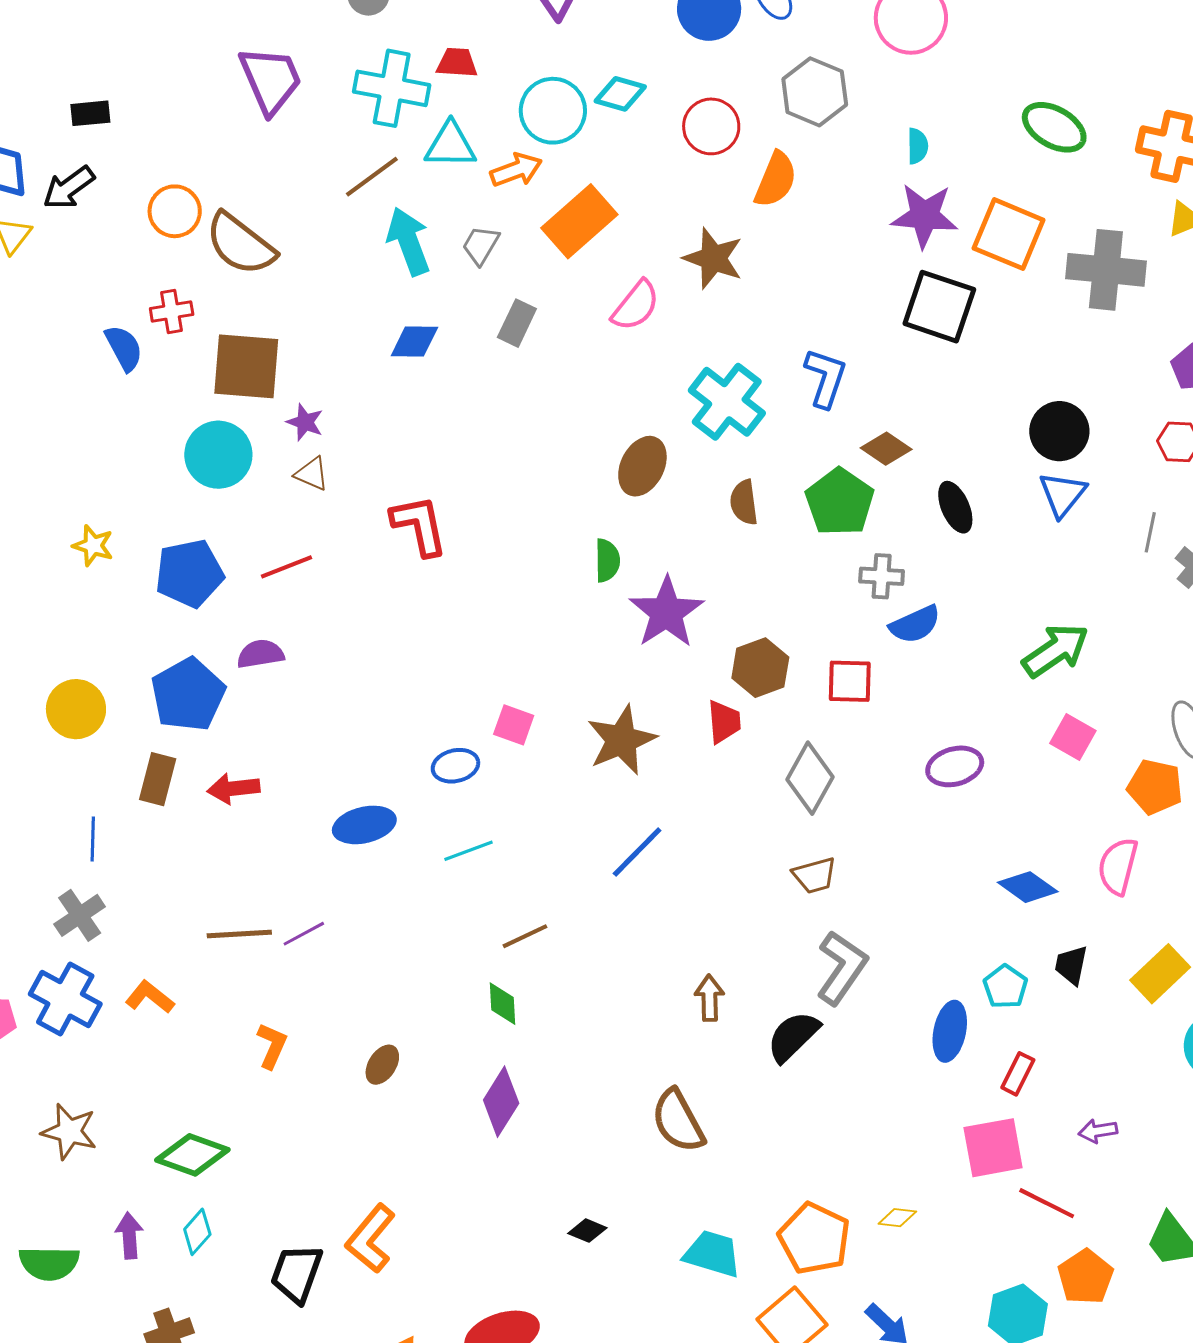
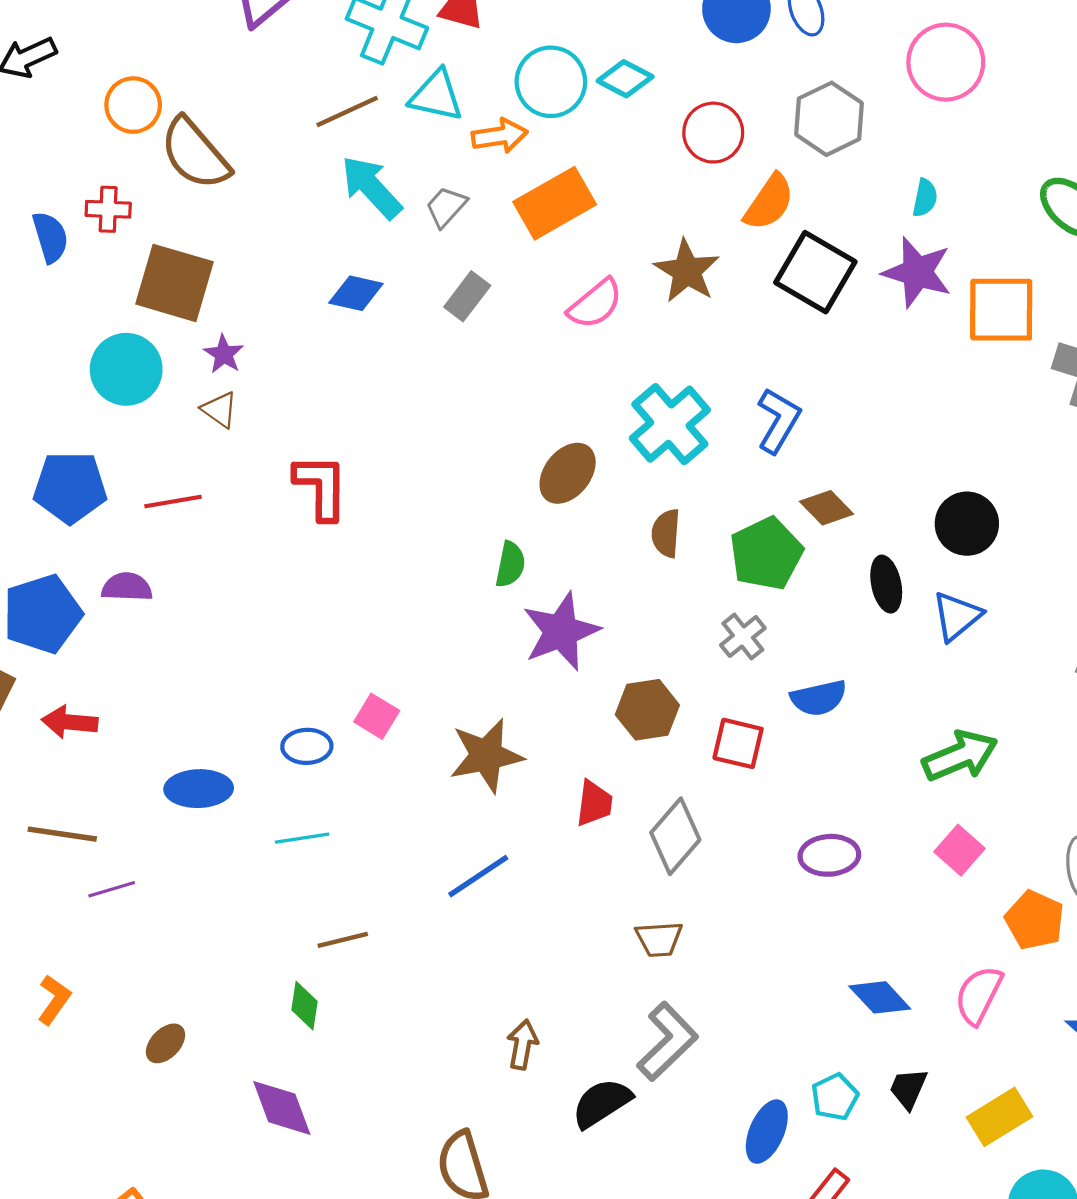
orange square: (1009, 234) -> (1001, 310), turned -34
cyan arrow: (409, 241) -> (371, 187), turned -34
black square: (939, 307) -> (815, 272), moved
black circle: (1059, 431) -> (967, 524), moved
blue triangle: (1063, 494) -> (957, 616), moved
gray cross: (882, 576) -> (743, 637), moved, turned 36
red trapezoid: (724, 722) -> (594, 803), moved
brown line: (239, 934) -> (62, 834), moved
purple diamond: (501, 1102) -> (282, 1108), turned -64

